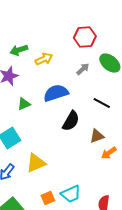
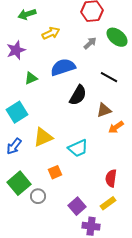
green arrow: (19, 50) -> (27, 14), moved
cyan trapezoid: (71, 194) -> (78, 148), moved

